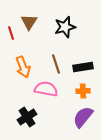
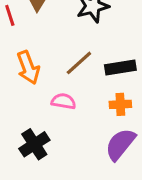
brown line: (56, 64) -> (79, 63), turned 66
pink semicircle: (46, 89) -> (64, 101), size x0.7

